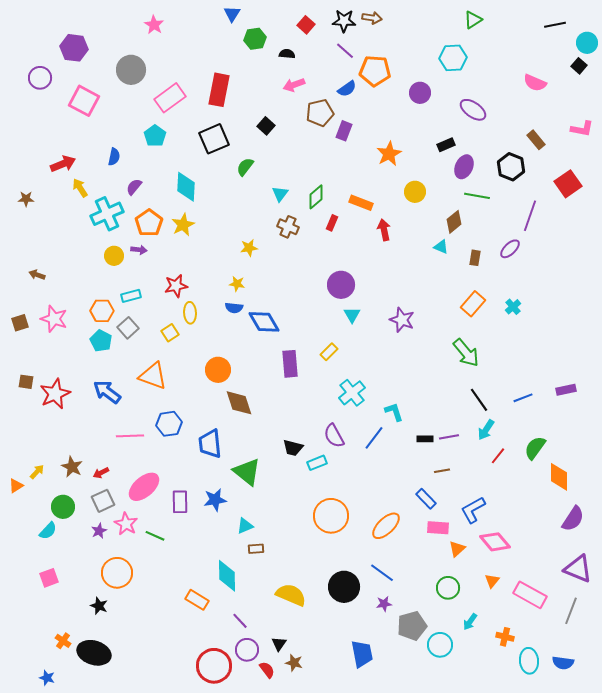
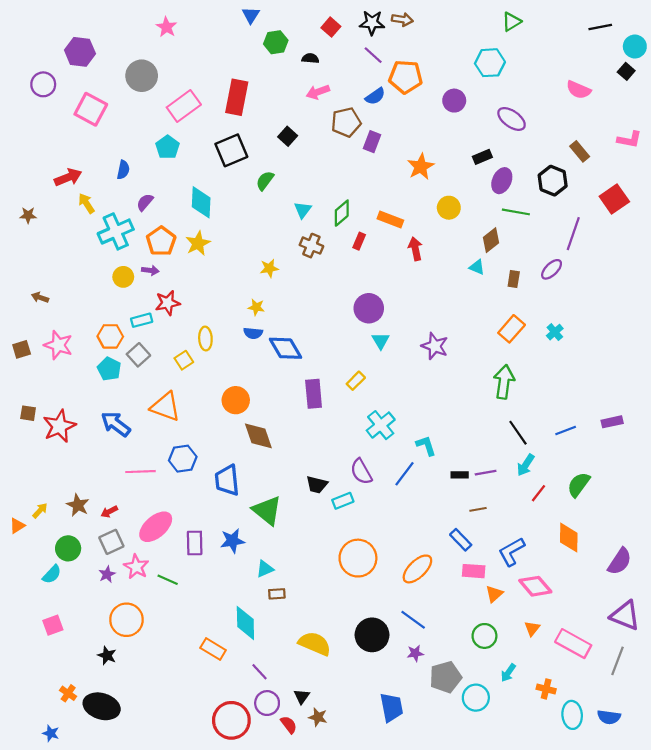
red star: (176, 286) -> (168, 303), moved
green arrow: (466, 353) -> (504, 382), turned -132
orange diamond: (559, 477) -> (569, 538), moved

